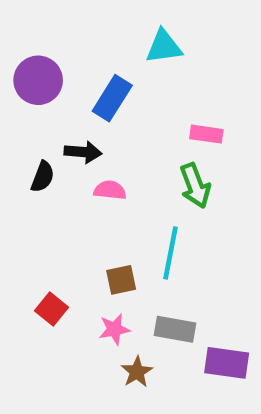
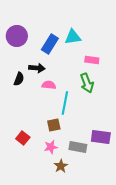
cyan triangle: (164, 47) -> (73, 37), moved
cyan line: (170, 253) -> (65, 103), moved
purple rectangle: (227, 363) -> (101, 137), moved

